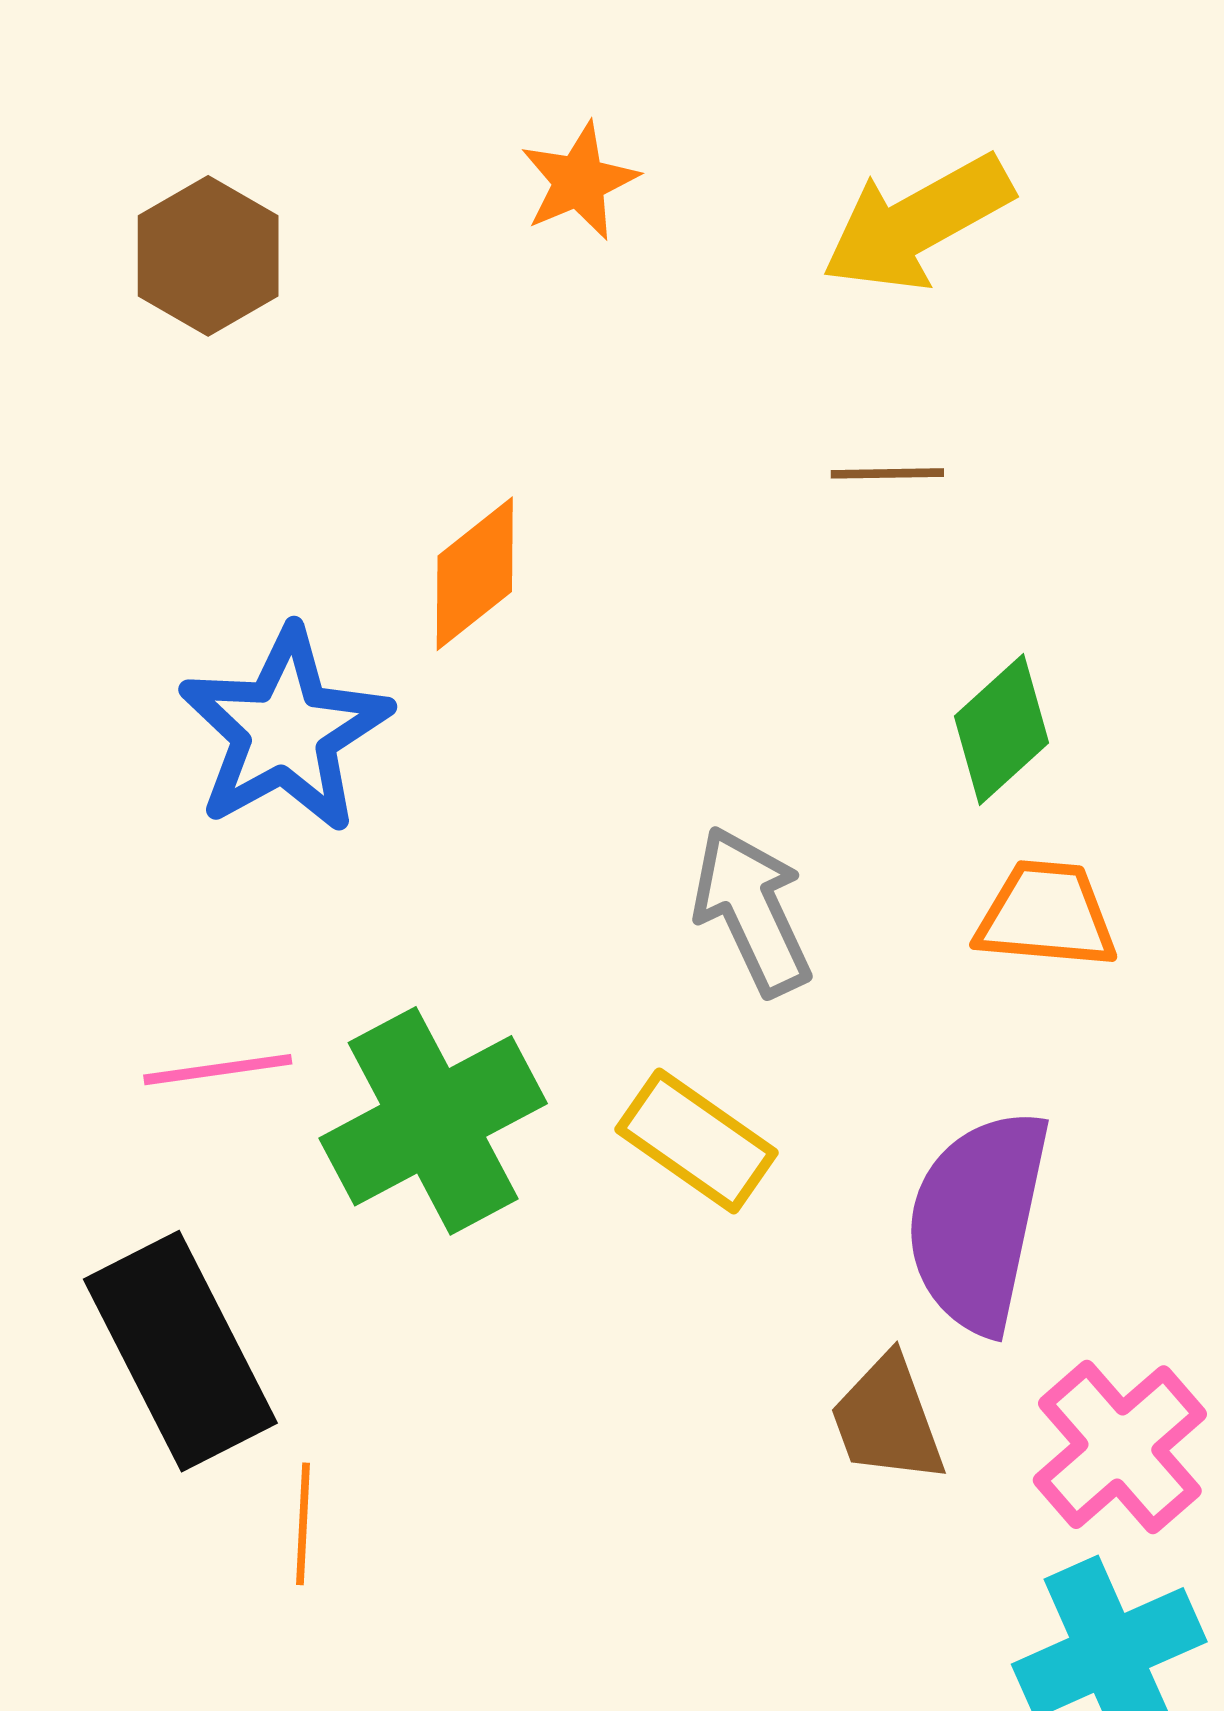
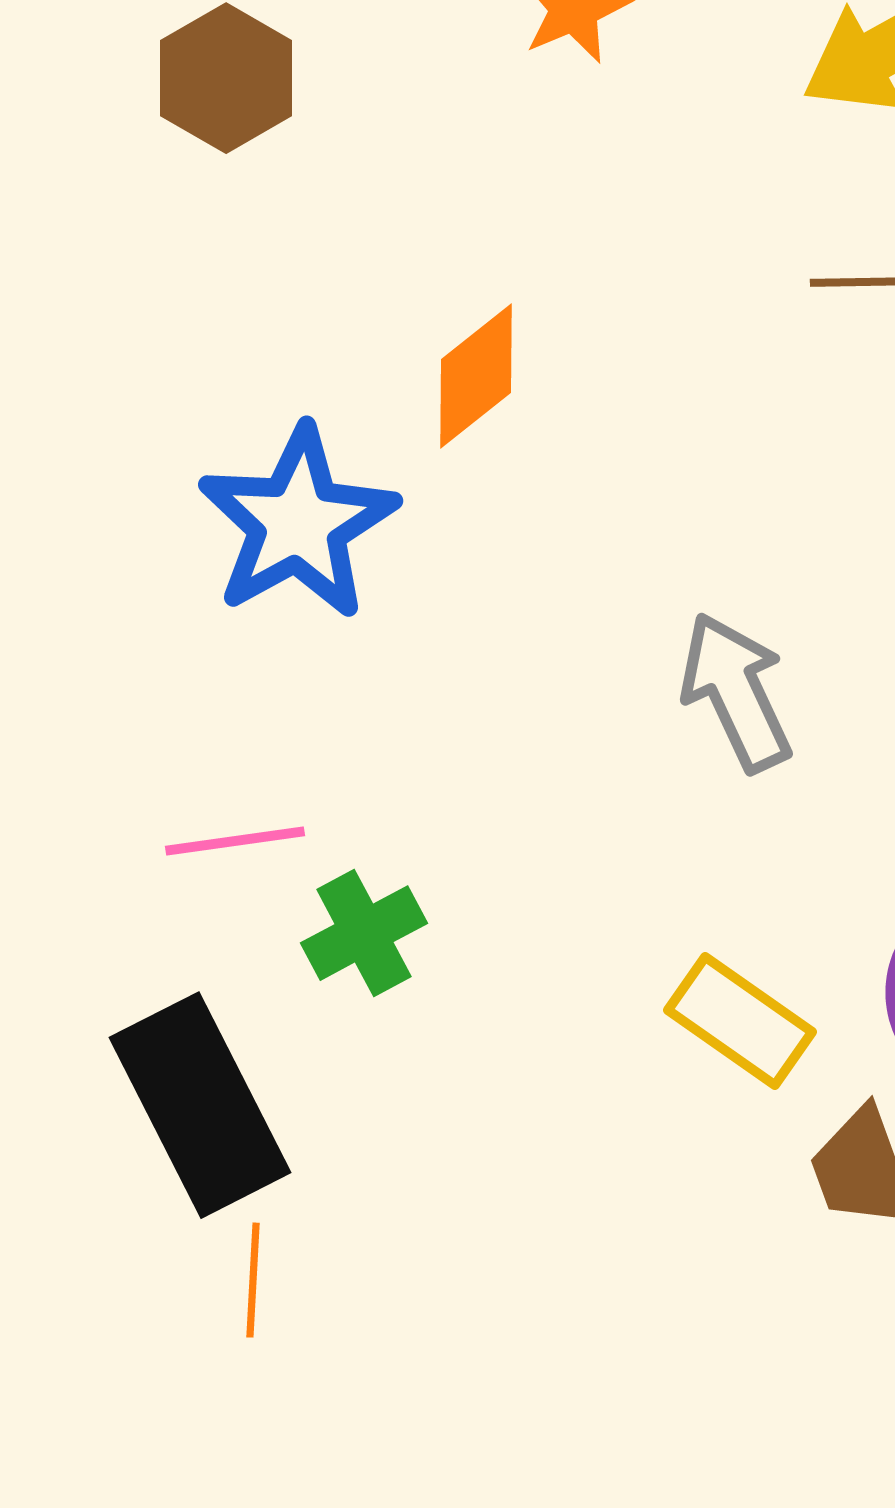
green cross: (433, 1121) -> (364, 933), moved, size x0.6
yellow rectangle: (697, 1141) -> (740, 1021), moved
orange line: (303, 1524) -> (253, 1280), moved

